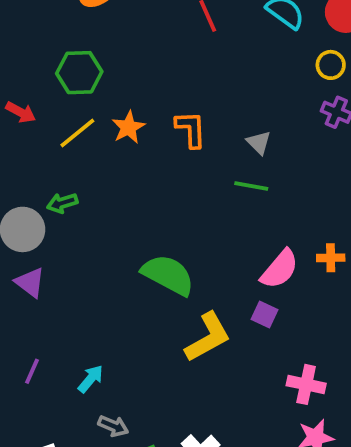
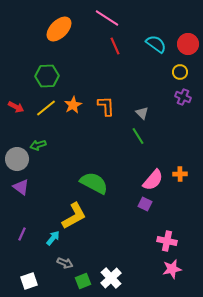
red arrow: (21, 112) -> (16, 107), moved
green line: (251, 186) -> (138, 136), turned 48
yellow L-shape: (208, 337) -> (74, 216), moved

